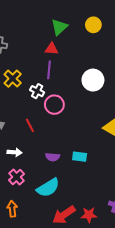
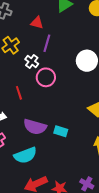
red triangle: (52, 49) -> (37, 23), moved
purple semicircle: (53, 157) -> (35, 127), size x1.6

